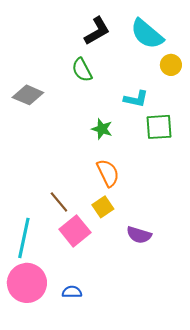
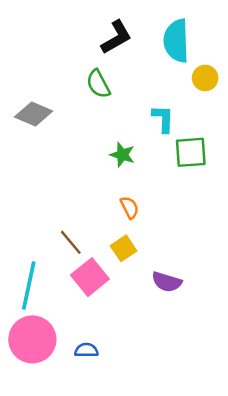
cyan semicircle: (147, 34) -> (176, 41), turned 48
cyan L-shape: (136, 99) -> (163, 119), turned -100
orange semicircle: (108, 173) -> (130, 207), size x0.7

